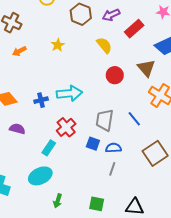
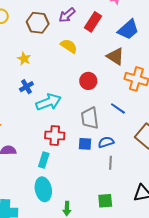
red circle: (115, 75) -> (88, 81), moved
blue cross: (41, 100) -> (26, 87), moved
red cross: (66, 127) -> (55, 135), turned -30
cyan ellipse: (40, 176) -> (43, 189), turned -60

